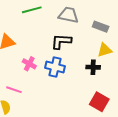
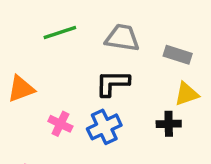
blue cross: (55, 67) -> (104, 127), turned -36

